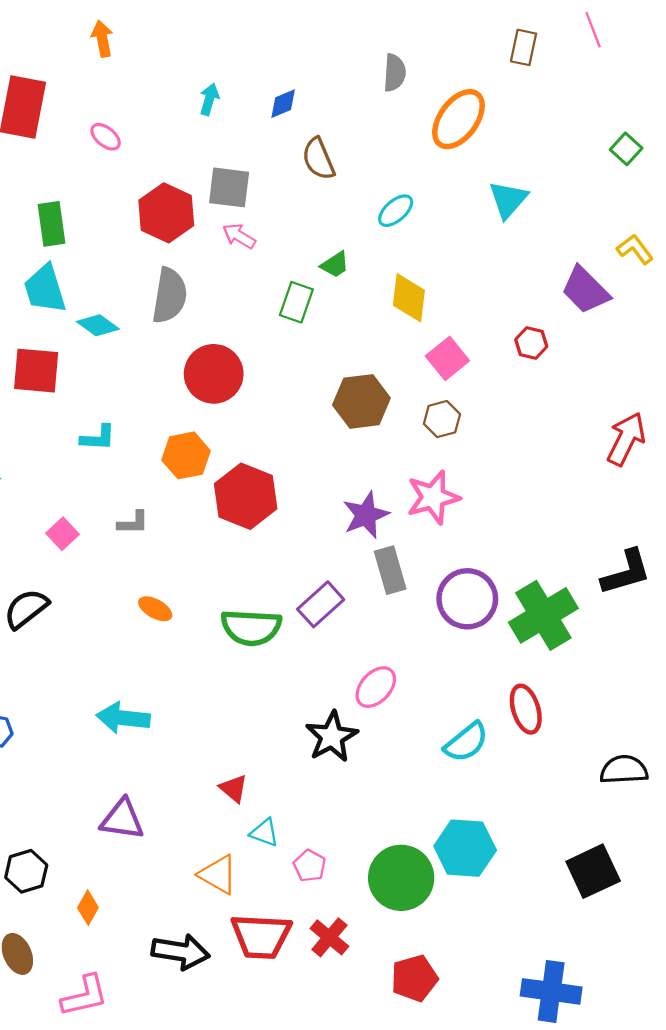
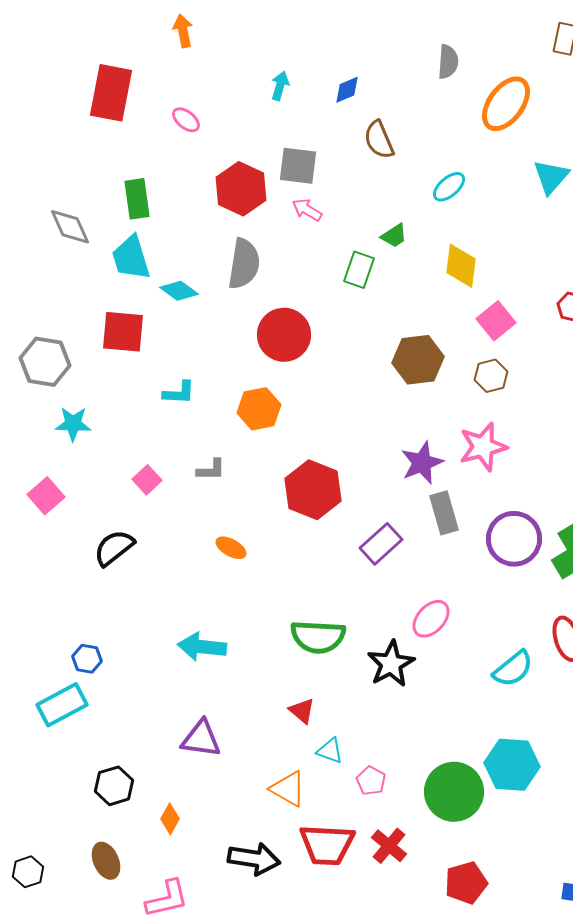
red hexagon: (246, 496) -> (313, 490), moved
green semicircle: (251, 627) -> (318, 637), moved

